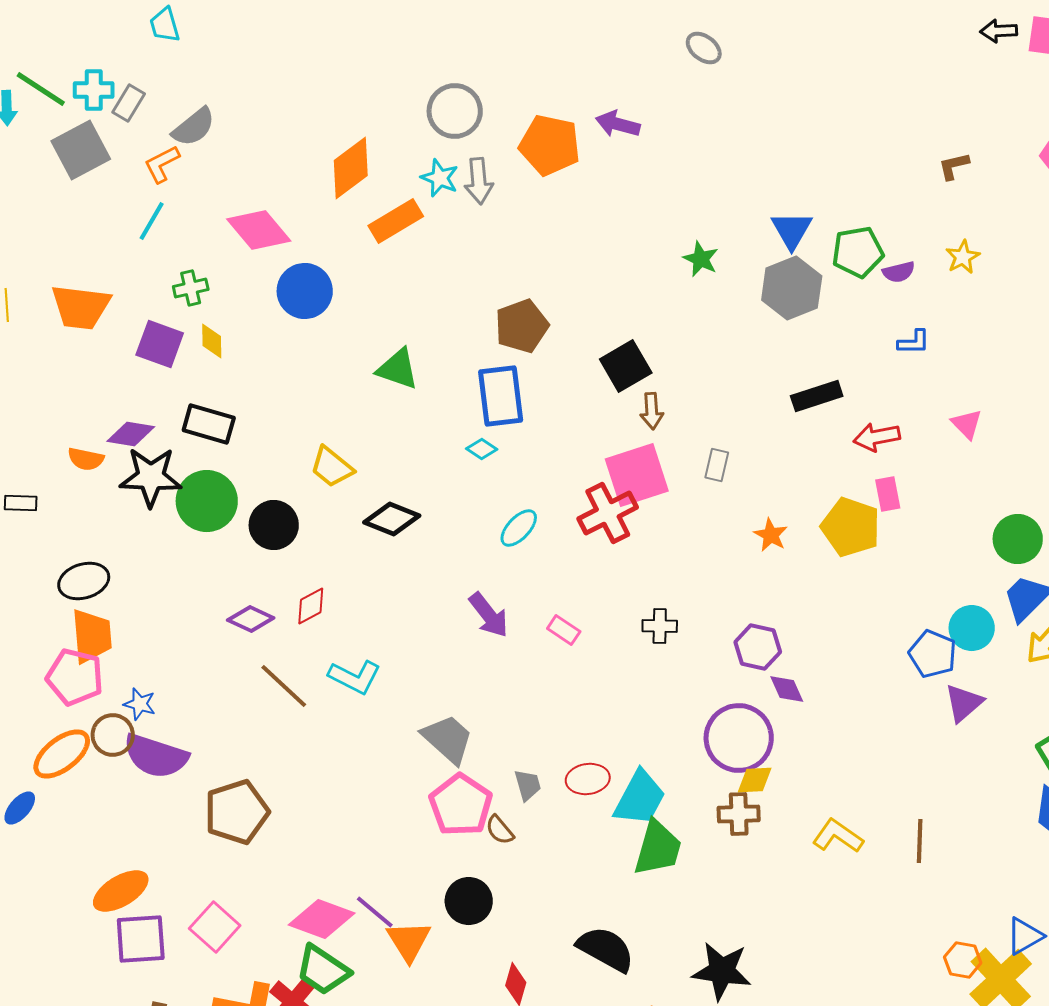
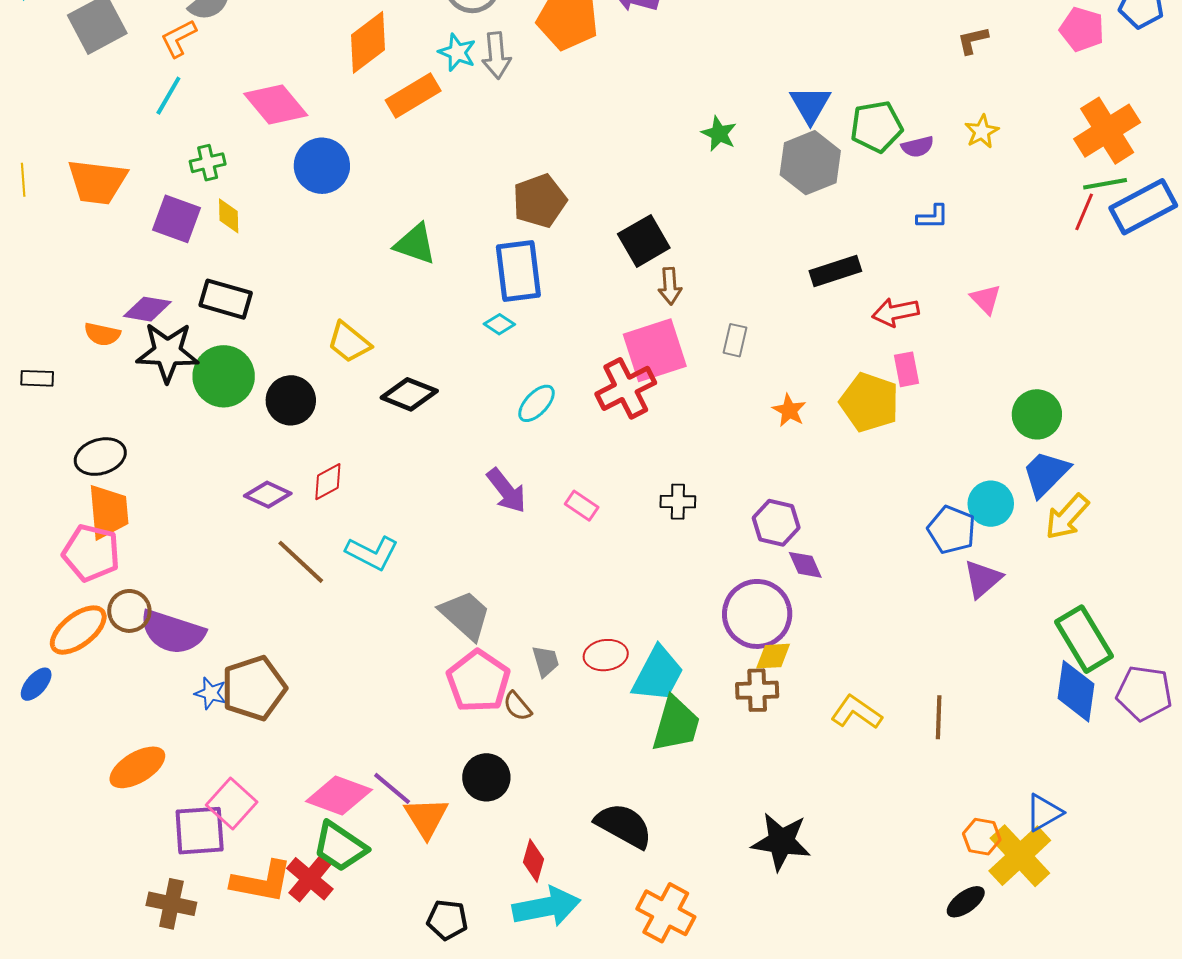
blue star: (140, 704) -> (211, 693), moved
purple square: (141, 939) -> (200, 831), moved
black star: (722, 971) -> (781, 842), moved

